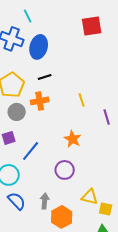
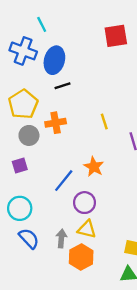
black line: (45, 77) -> (63, 86), moved
blue line: (31, 151) -> (64, 181), moved
yellow triangle: (90, 197) -> (87, 229), moved

